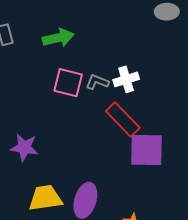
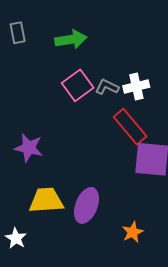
pink square: (68, 83) -> (78, 85), turned 36

